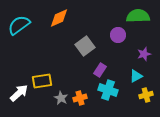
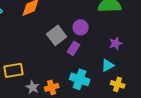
purple circle: (118, 35) -> (81, 27), moved
purple rectangle: (100, 70) -> (74, 48), moved
yellow cross: (146, 95) -> (118, 84), turned 32

